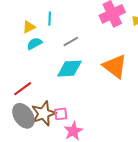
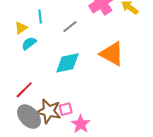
gray line: (71, 42) -> (70, 27), moved
brown star: (44, 114) -> (49, 111), turned -30

